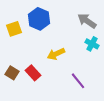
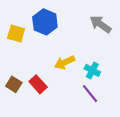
yellow square: (14, 29) -> (16, 34), turned 35
cyan cross: (92, 44) -> (92, 70), moved

